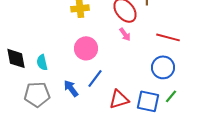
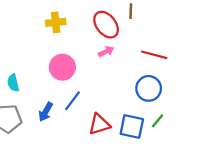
pink arrow: (125, 34) -> (106, 51), turned -80
blue arrow: (71, 88) -> (46, 112), turned -114

